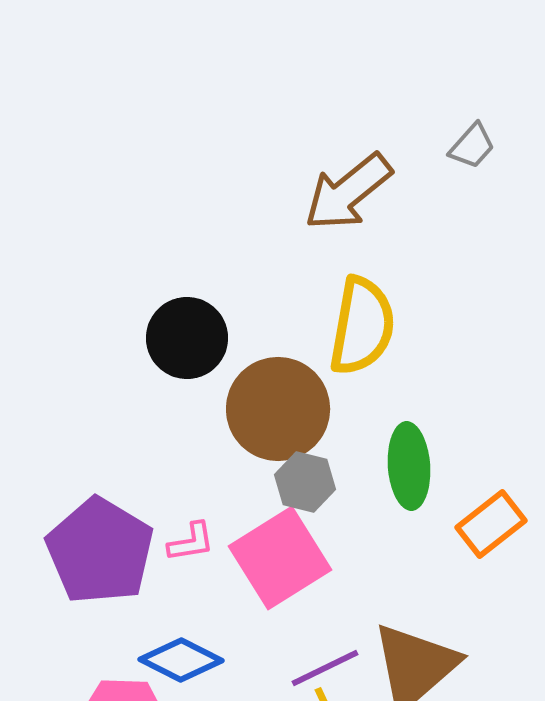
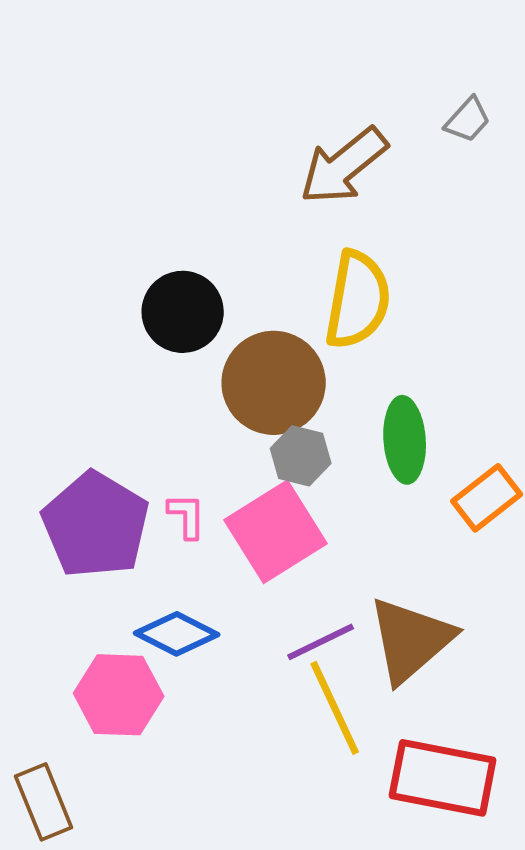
pink L-shape: (191, 542) -> (187, 516), turned -81

